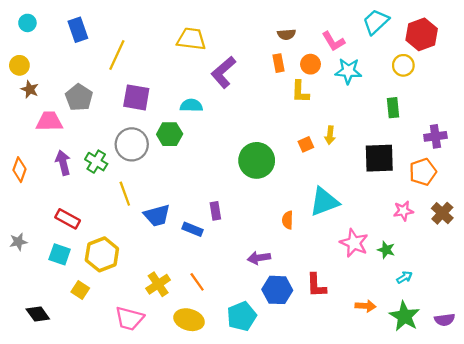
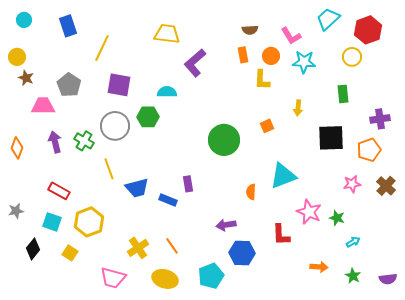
yellow arrow: (330, 135) -> (298, 108), moved
red L-shape: (316, 285) -> (281, 235), moved
black diamond: (38, 314) -> (33, 249), moved, turned 75
green star: (404, 316) -> (353, 276), size x0.6

